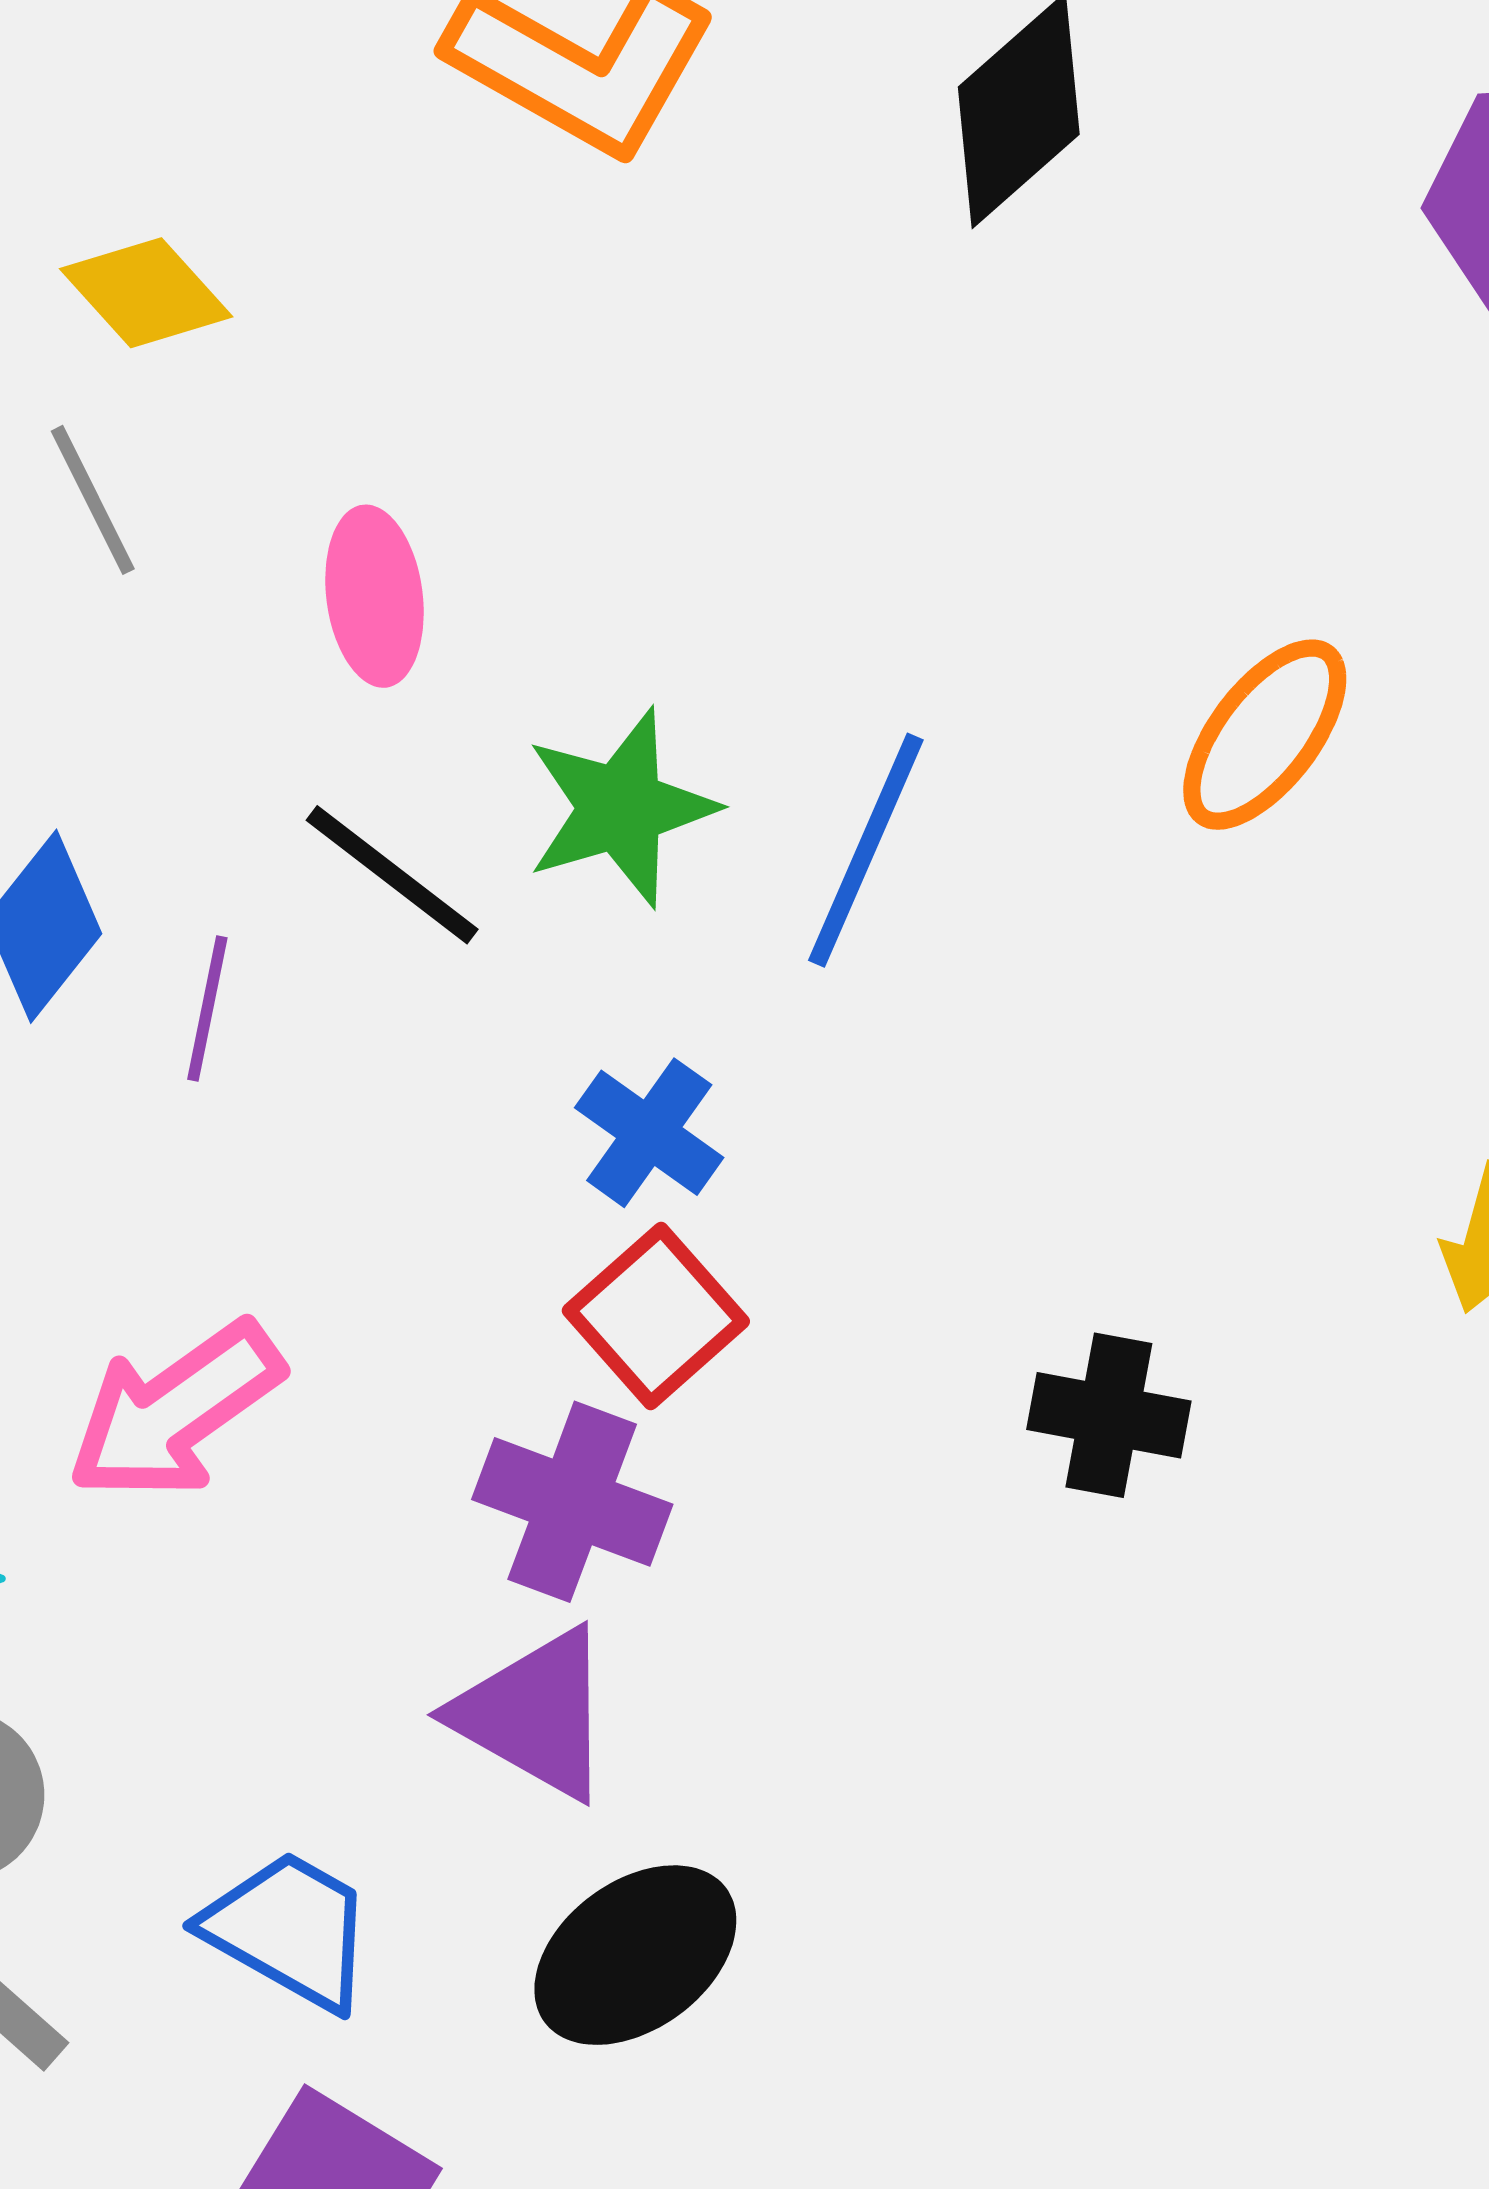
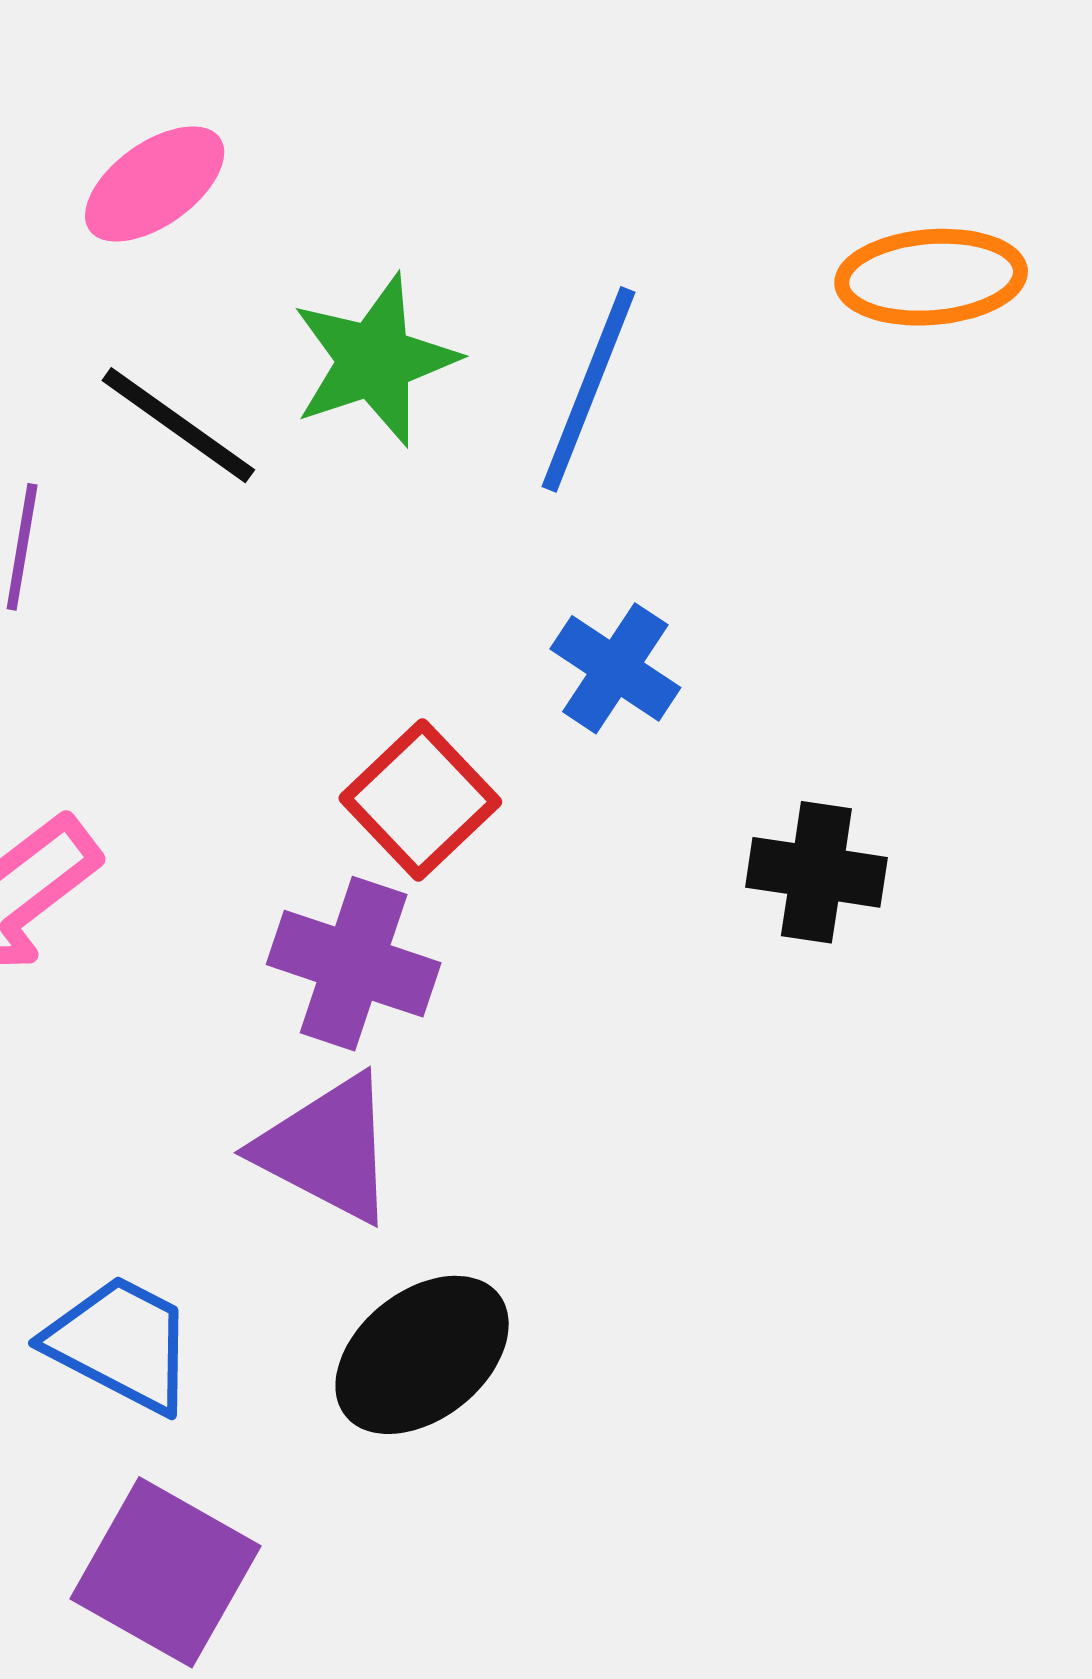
pink ellipse: (375, 596) -> (155, 184), turned 64
orange ellipse: (1265, 735) -> (931, 277), turned 50
blue cross: (649, 1133) -> (615, 668), moved

